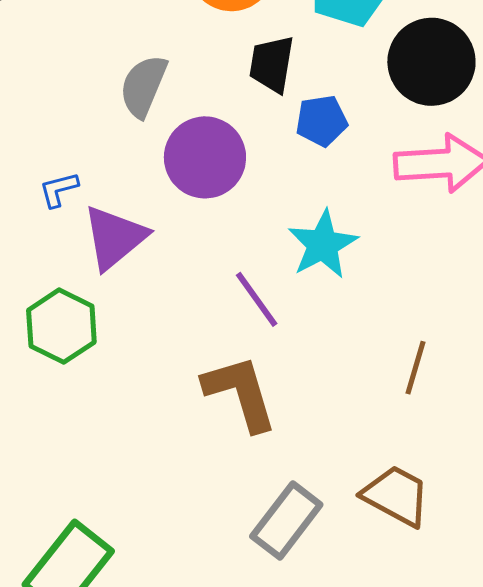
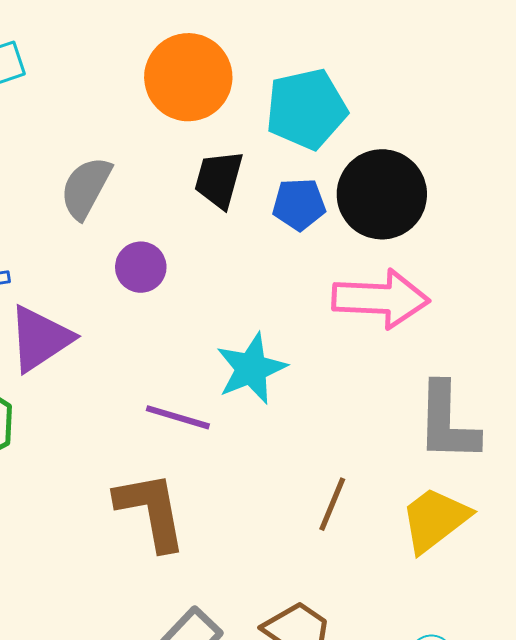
blue pentagon: (322, 121) -> (299, 204), moved
purple circle: (205, 157) -> (141, 267), size x0.6
purple line: (257, 299) -> (178, 417), turned -44

